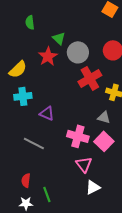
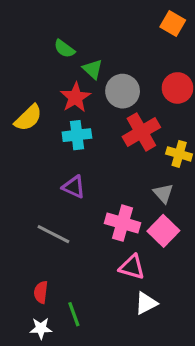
green semicircle: (30, 22) -> (64, 49), moved, turned -48
cyan cross: (23, 96) -> (77, 135), moved
gray triangle: (104, 117) -> (163, 193), turned 32
pink triangle: (84, 164) -> (132, 267), turned -36

